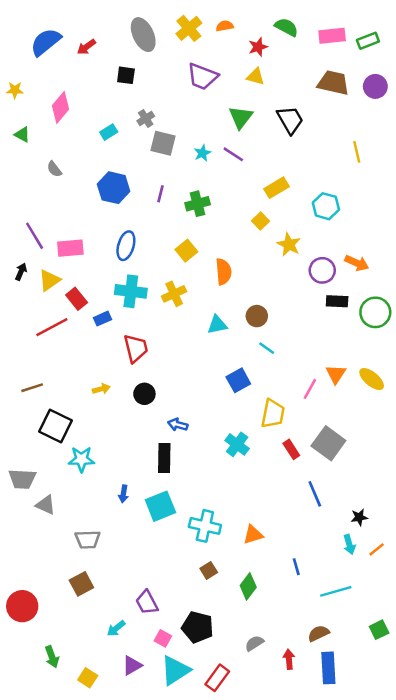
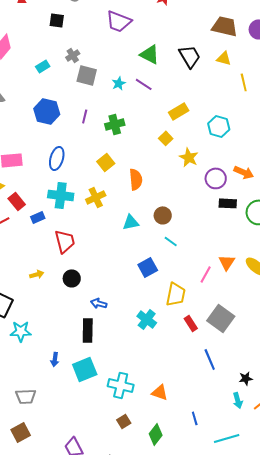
yellow triangle: (256, 77) -> (224, 58), moved
green triangle: (241, 117) -> (150, 54), turned -40
orange triangle: (253, 535) -> (160, 392), turned 36

